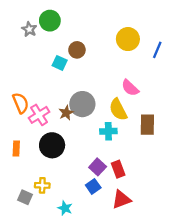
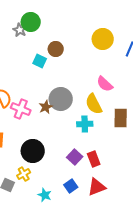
gray star: (29, 29) -> (20, 30), moved
pink cross: (39, 115) -> (21, 109), turned -36
black circle: (52, 145) -> (33, 151), moved
yellow cross: (42, 185) -> (24, 174), turned -32
blue square: (93, 186) -> (71, 186), moved

